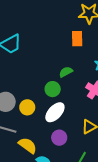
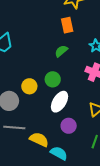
green semicircle: (66, 72) -> (61, 51), moved
yellow circle: (27, 107) -> (29, 86), moved

